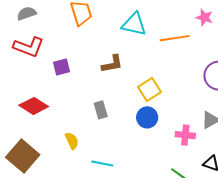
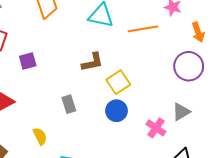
brown L-shape: (112, 64) -> (92, 62), moved
pink cross: (185, 135) -> (156, 128), turned 30

